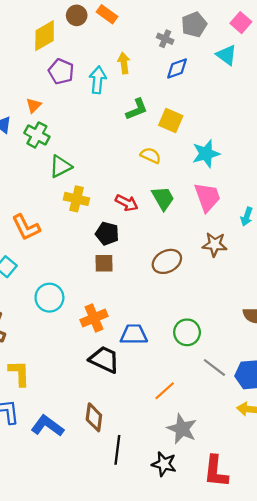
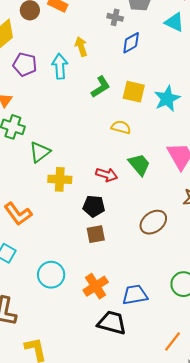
cyan star: (206, 154) -> (167, 99), moved

